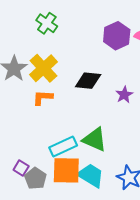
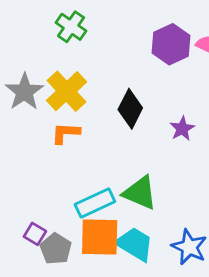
black diamond: (88, 81) -> (130, 109), turned -68

